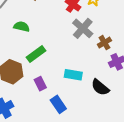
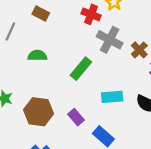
green rectangle: (36, 54) -> (81, 69), moved

